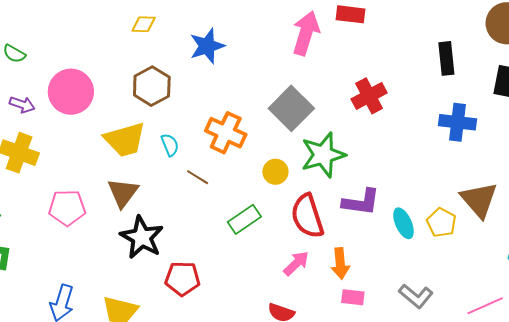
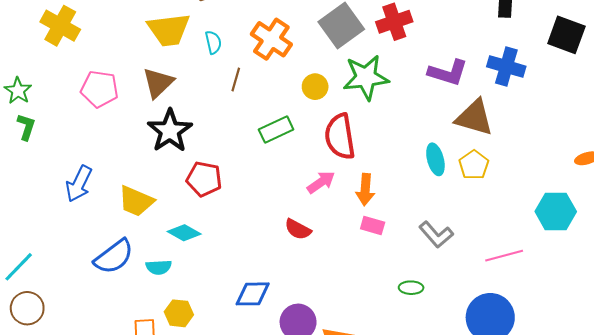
red cross: (369, 96) -> (394, 22), moved
brown line: (198, 177) -> (236, 79), turned 65
brown triangle: (479, 200) -> (474, 118), moved, turned -42
purple L-shape: (361, 202) -> (448, 73), moved

